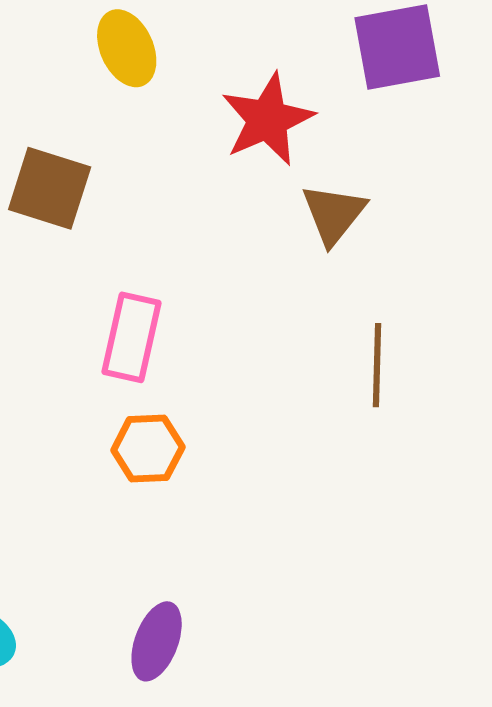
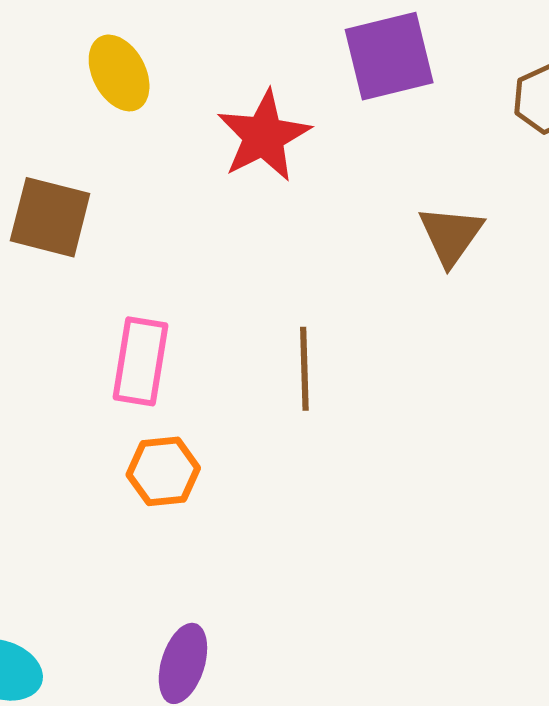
brown triangle: (334, 214) -> (451, 235), moved
brown line: (377, 365) -> (304, 369), moved

